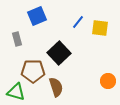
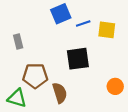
blue square: (37, 16) -> (61, 14), moved
blue line: (78, 22) -> (83, 23), turned 32
black square: (59, 53) -> (78, 59), moved, turned 35

